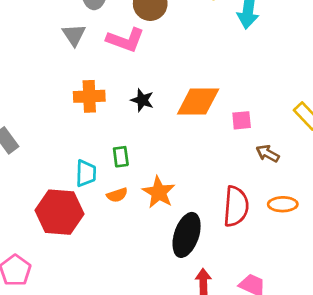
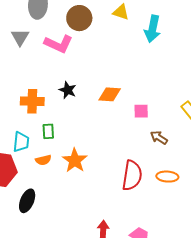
orange cross: (89, 96) -> (32, 101), moved
orange diamond: (198, 101) -> (110, 94), size x0.7
black ellipse: (187, 235) -> (27, 201), moved, size x0.7

